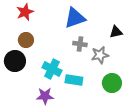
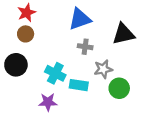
black triangle: (116, 32) -> (123, 34), size x1.6
brown circle: (26, 40) -> (26, 34), moved
gray star: (100, 55) -> (103, 69), moved

